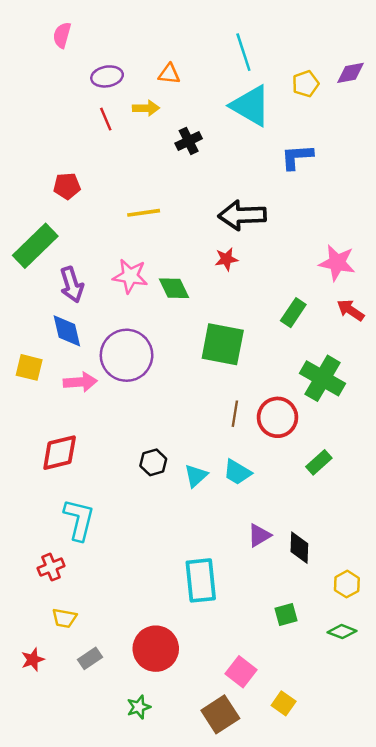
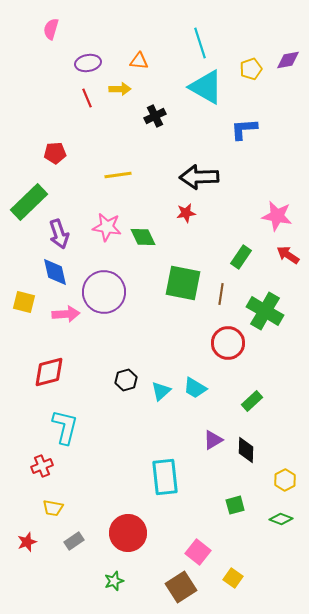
brown line: (235, 414) -> (221, 294), moved
green rectangle: (319, 462) -> (252, 401), moved

